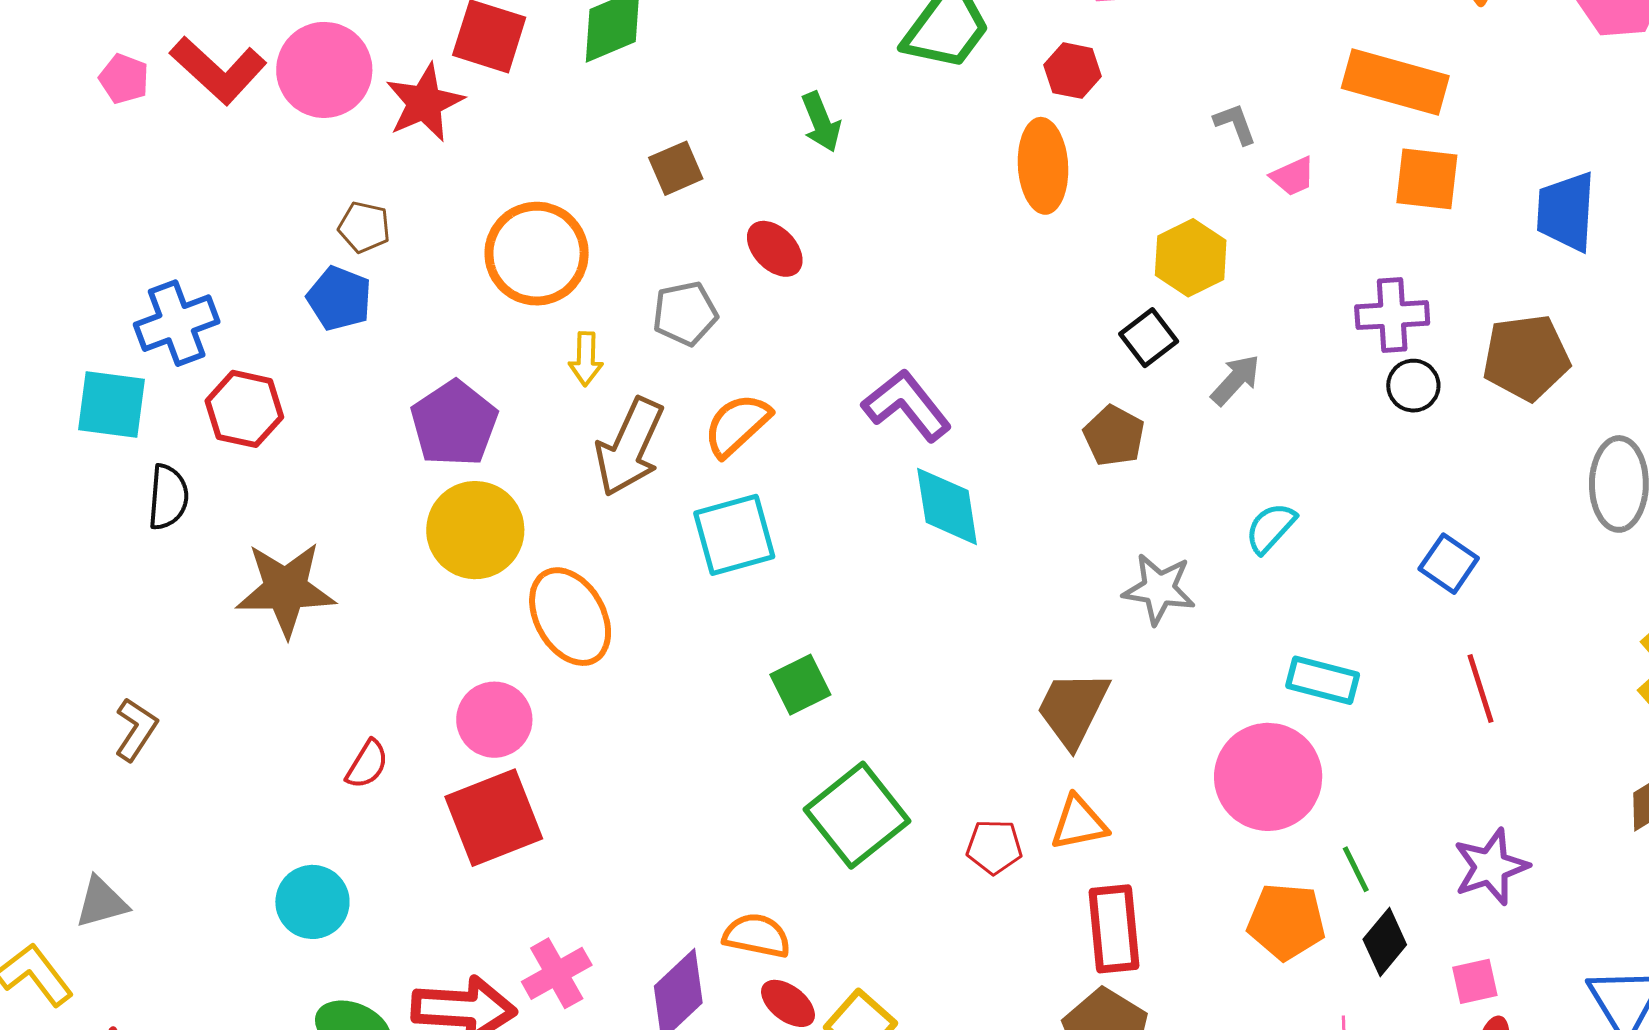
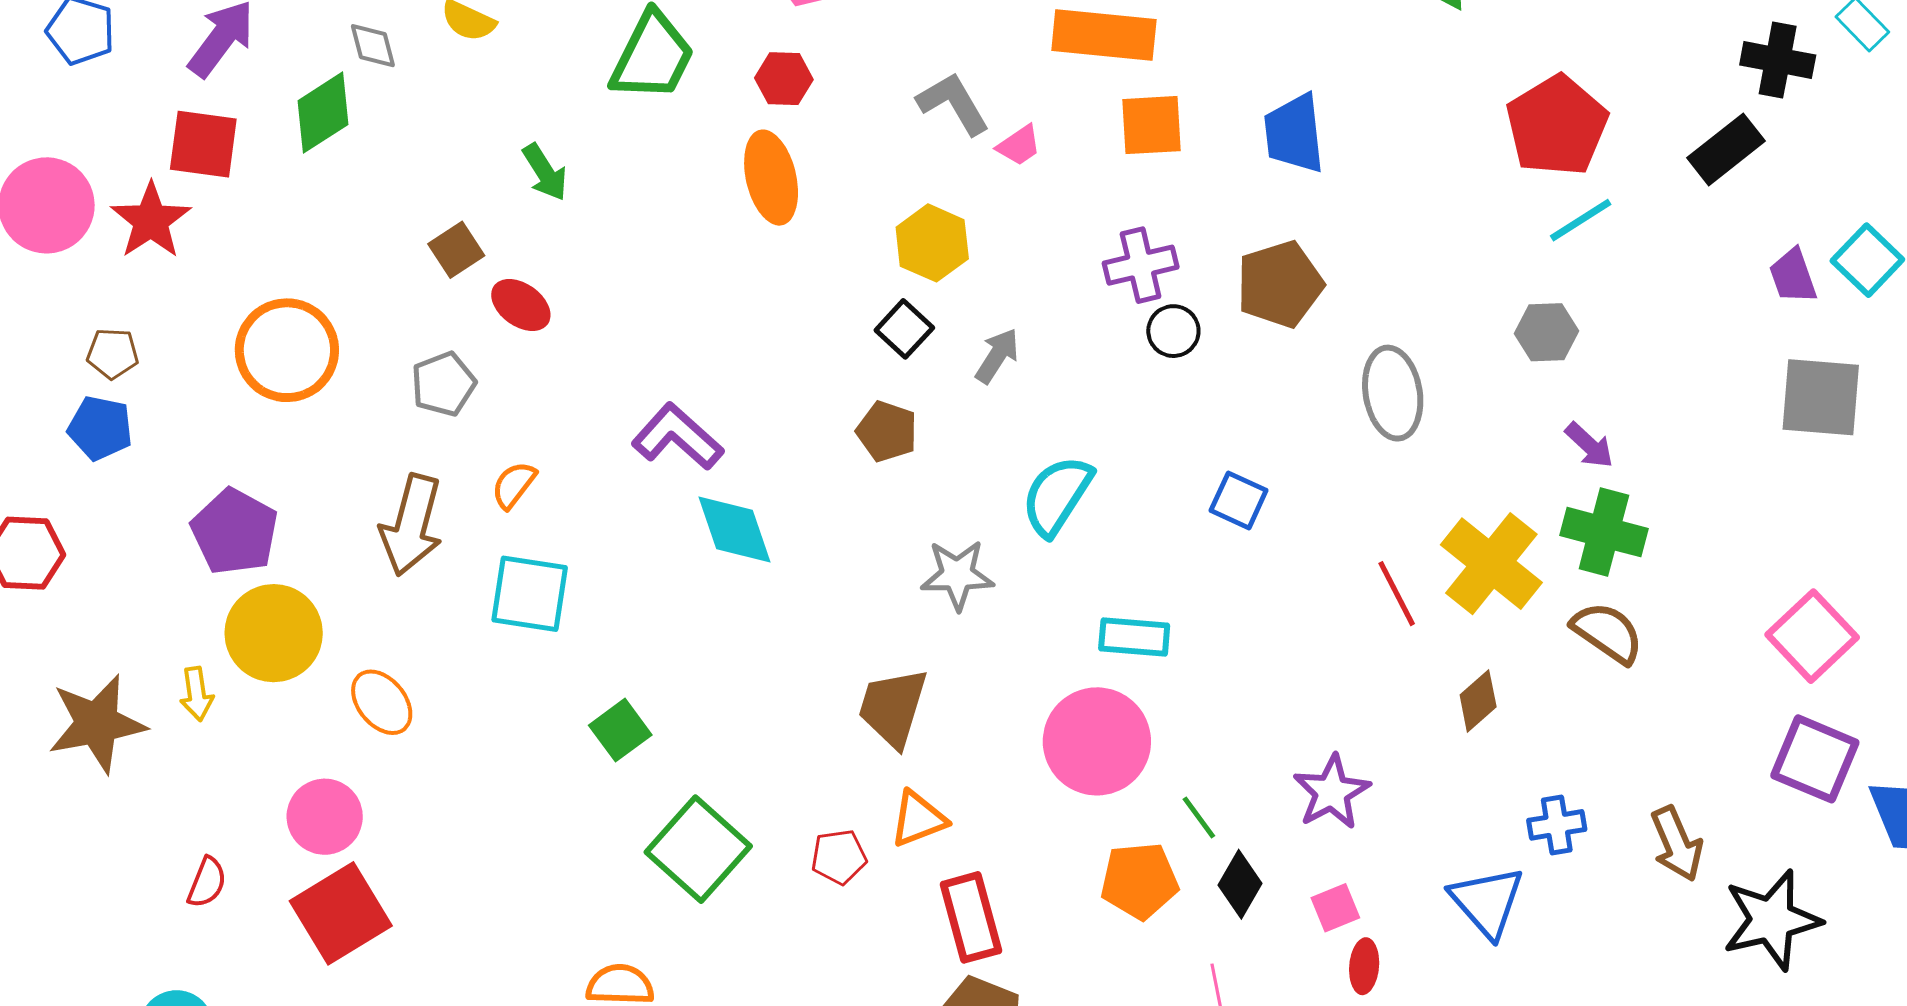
gray L-shape: (1235, 124) -> (953, 103), size x1.6
brown square: (676, 168) -> (456, 250), moved
yellow arrow: (586, 359) -> (197, 694), moved
orange semicircle: (737, 425) -> (514, 485), size x0.7
cyan semicircle: (1271, 528) -> (1057, 496), size x1.5
cyan square: (734, 535) -> (530, 594), turned 34
orange ellipse: (570, 617) -> (382, 702), size x0.7
red line: (1480, 688) -> (1397, 594), moved

